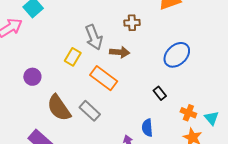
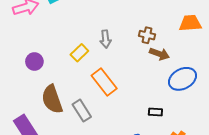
gray arrow: (94, 37) -> (106, 39), size x0.7
brown arrow: (120, 52) -> (159, 54), moved
black rectangle: (160, 93) -> (155, 112), turned -64

